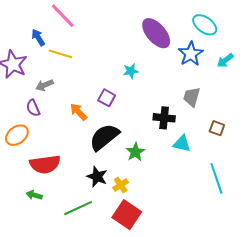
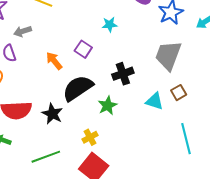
gray trapezoid: (192, 97) -> (168, 55), size x1.5
black cross: (164, 118) -> (123, 74), moved, turned -30
brown square: (217, 128) -> (179, 93), moved, turned 35
black star: (97, 177) -> (52, 114), moved

